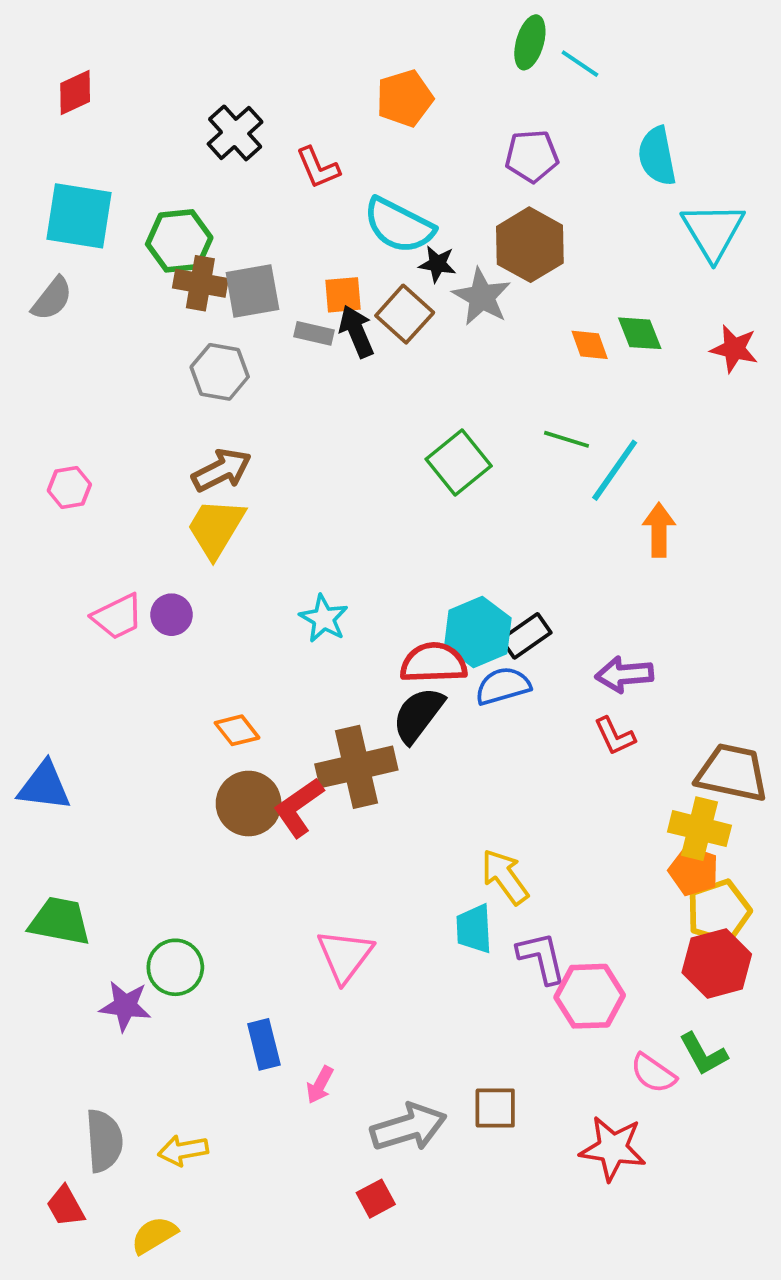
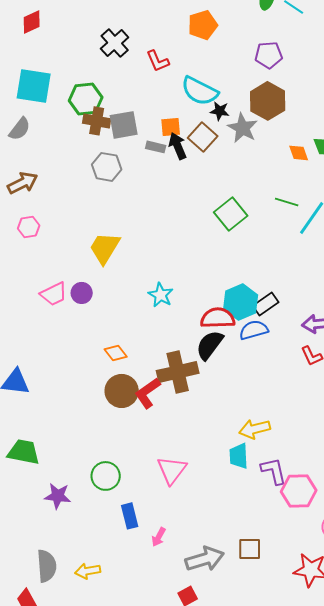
brown arrow: (222, 470) -> (23, 183), moved
yellow arrow: (505, 877) -> (255, 429), turned -68
green circle: (175, 967) -> (106, 476), moved

